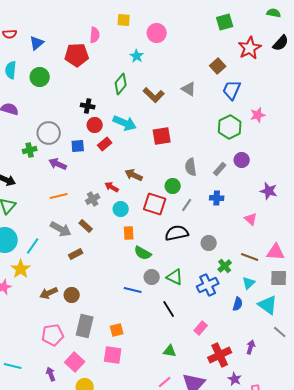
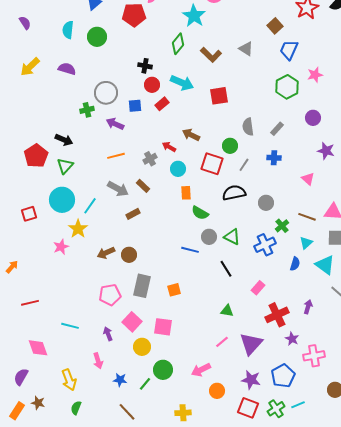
cyan star: (137, 56) -> (194, 16), size x1.6
purple circle: (242, 160) -> (313, 118), moved
pink square: (113, 355) -> (163, 327), moved

